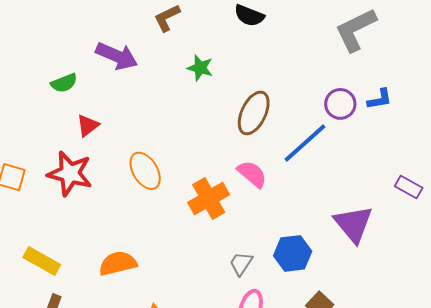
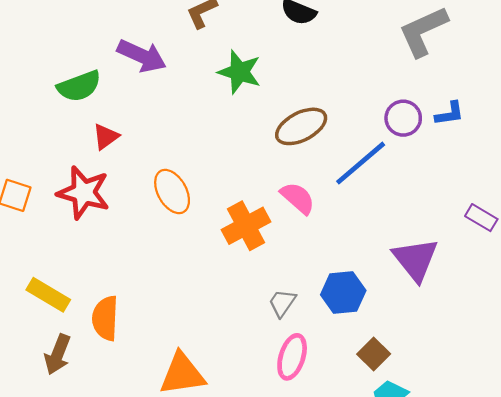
green star: (200, 68) -> (239, 72), size x1.4
green semicircle: (64, 83) -> (79, 86), size x1.4
brown ellipse: (254, 113) -> (301, 126), turned 36
orange semicircle: (118, 263) -> (105, 318), moved, turned -75

